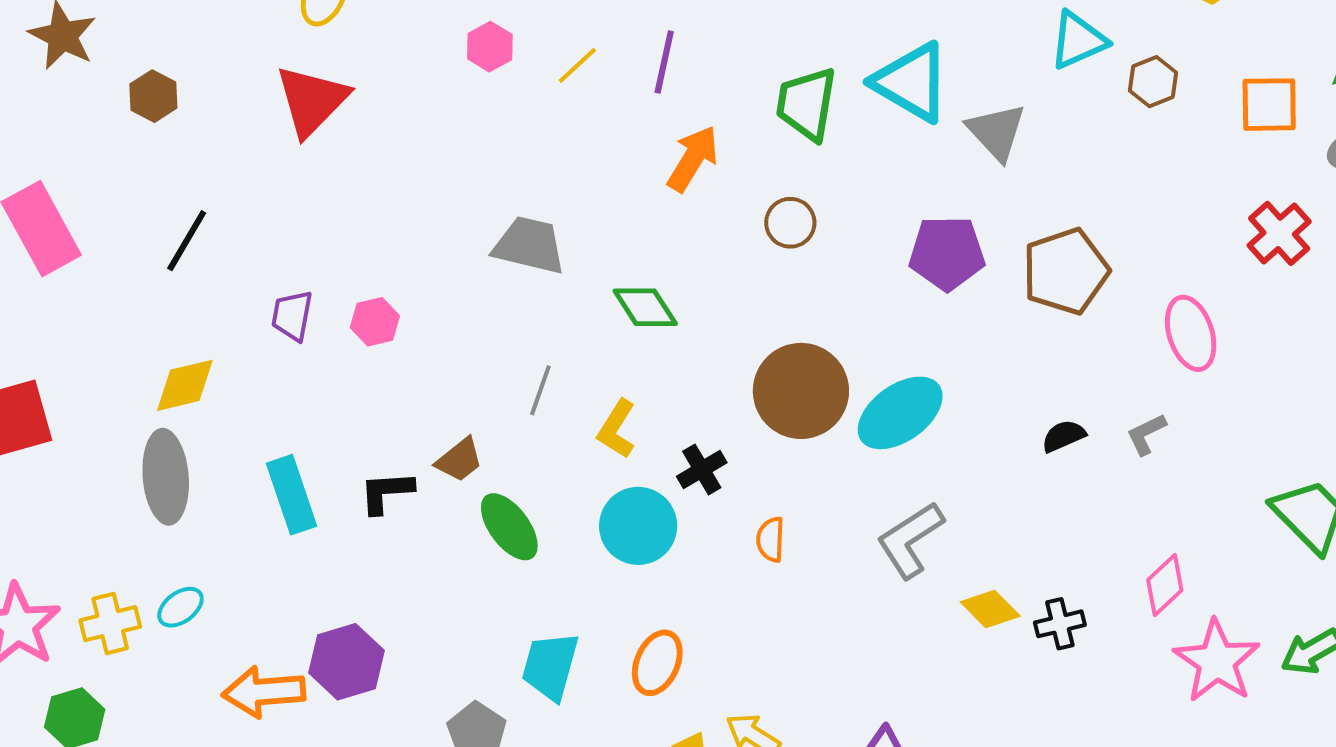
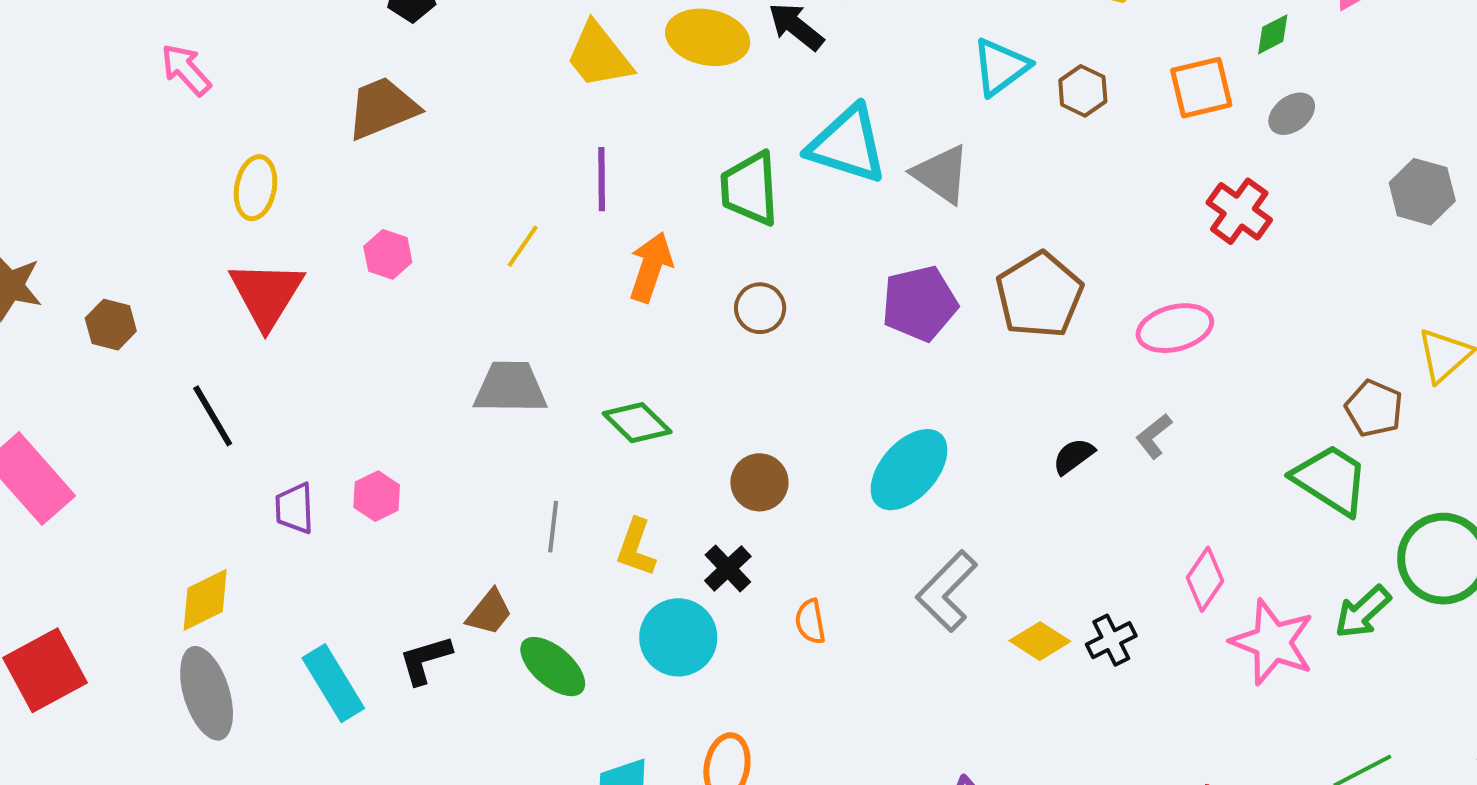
pink hexagon: (490, 47) -> (388, 254), moved
yellow line: (577, 65) -> (523, 246), moved
black line: (187, 241) -> (213, 416), moved, turned -48
pink ellipse: (1191, 333) -> (1175, 328), turned -74
brown circle: (801, 391) -> (759, 482), moved, size x0.6

